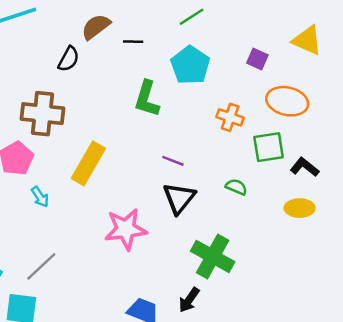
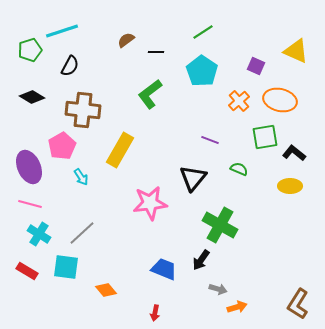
brown semicircle: (96, 27) -> (126, 40), size x0.7
black semicircle: (69, 59) -> (70, 66), moved
green L-shape: (147, 99) -> (150, 94), moved, turned 36
orange cross: (230, 117) -> (239, 101), moved, turned 30
purple line: (173, 161) -> (210, 140), moved

